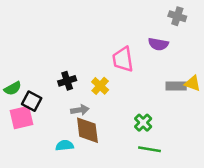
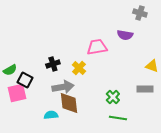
pink trapezoid: (123, 59) -> (97, 47), turned 90
gray rectangle: (176, 86) -> (145, 89), moved
gray arrow: (80, 110) -> (63, 87), size x1.5

